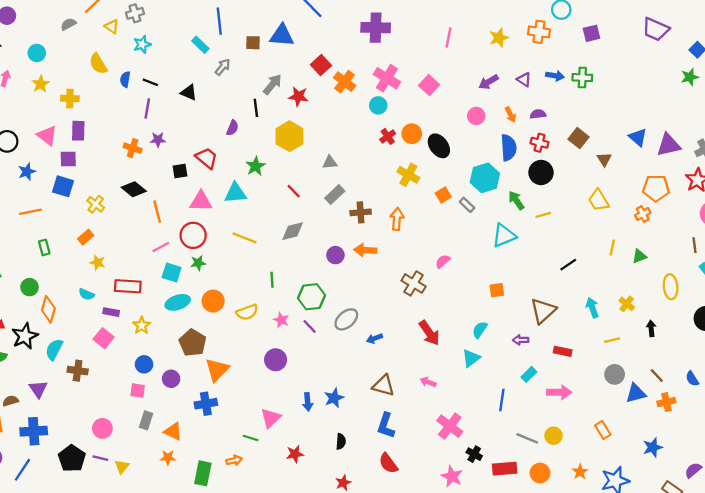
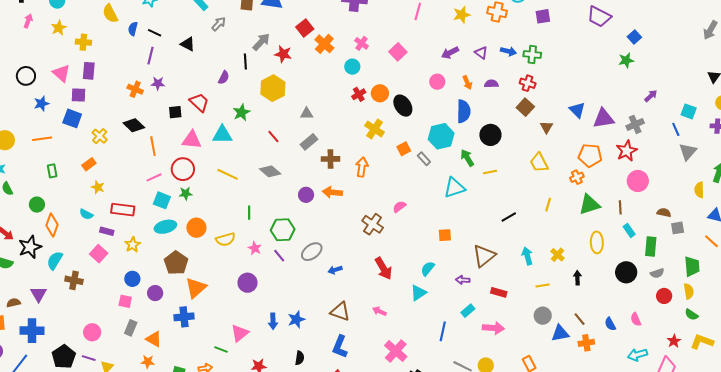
pink cross: (387, 78) -> (362, 43), size x0.6
red cross: (539, 143) -> (528, 83), moved
gray diamond: (293, 231) -> (270, 171), turned 50
green triangle: (639, 256) -> (589, 205), moved, size x1.6

